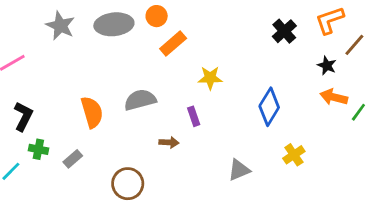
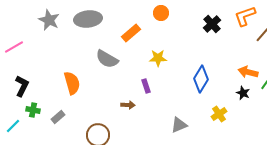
orange circle: (157, 16) -> (161, 13), moved
black star: (327, 66) -> (243, 93), moved
gray semicircle: (140, 100) -> (107, 59), moved, turned -135

